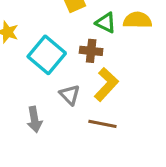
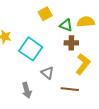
brown cross: (91, 51) -> (71, 43), moved
yellow L-shape: (106, 84) -> (83, 64), moved

